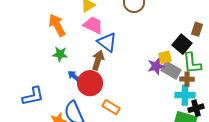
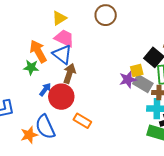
orange arrow: (57, 25) -> (38, 51), moved
blue triangle: (107, 42) -> (62, 54), moved
blue arrow: (74, 76) -> (45, 90), turned 88

